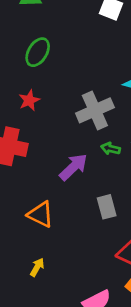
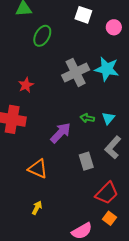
green ellipse: (38, 52) -> (42, 36), moved
gray cross: (95, 110) -> (76, 72), moved

